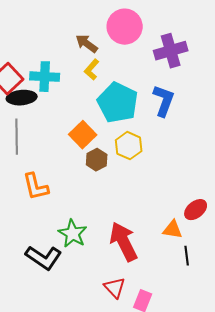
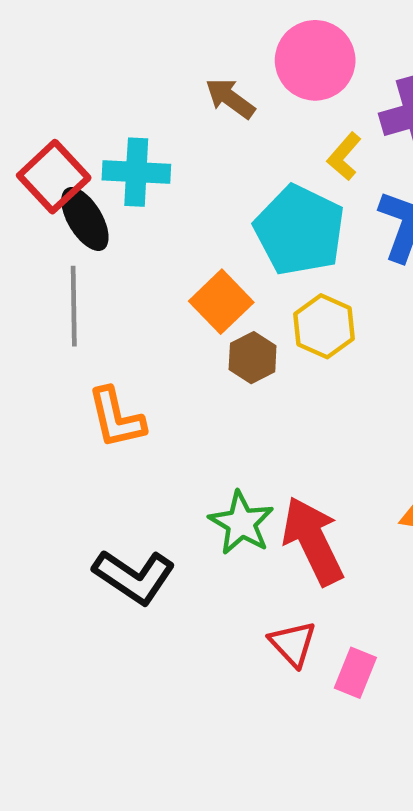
yellow L-shape: (92, 70) -> (344, 156), moved
black ellipse: (22, 98) -> (85, 219), turned 64
green star: (73, 234) -> (241, 523), moved

